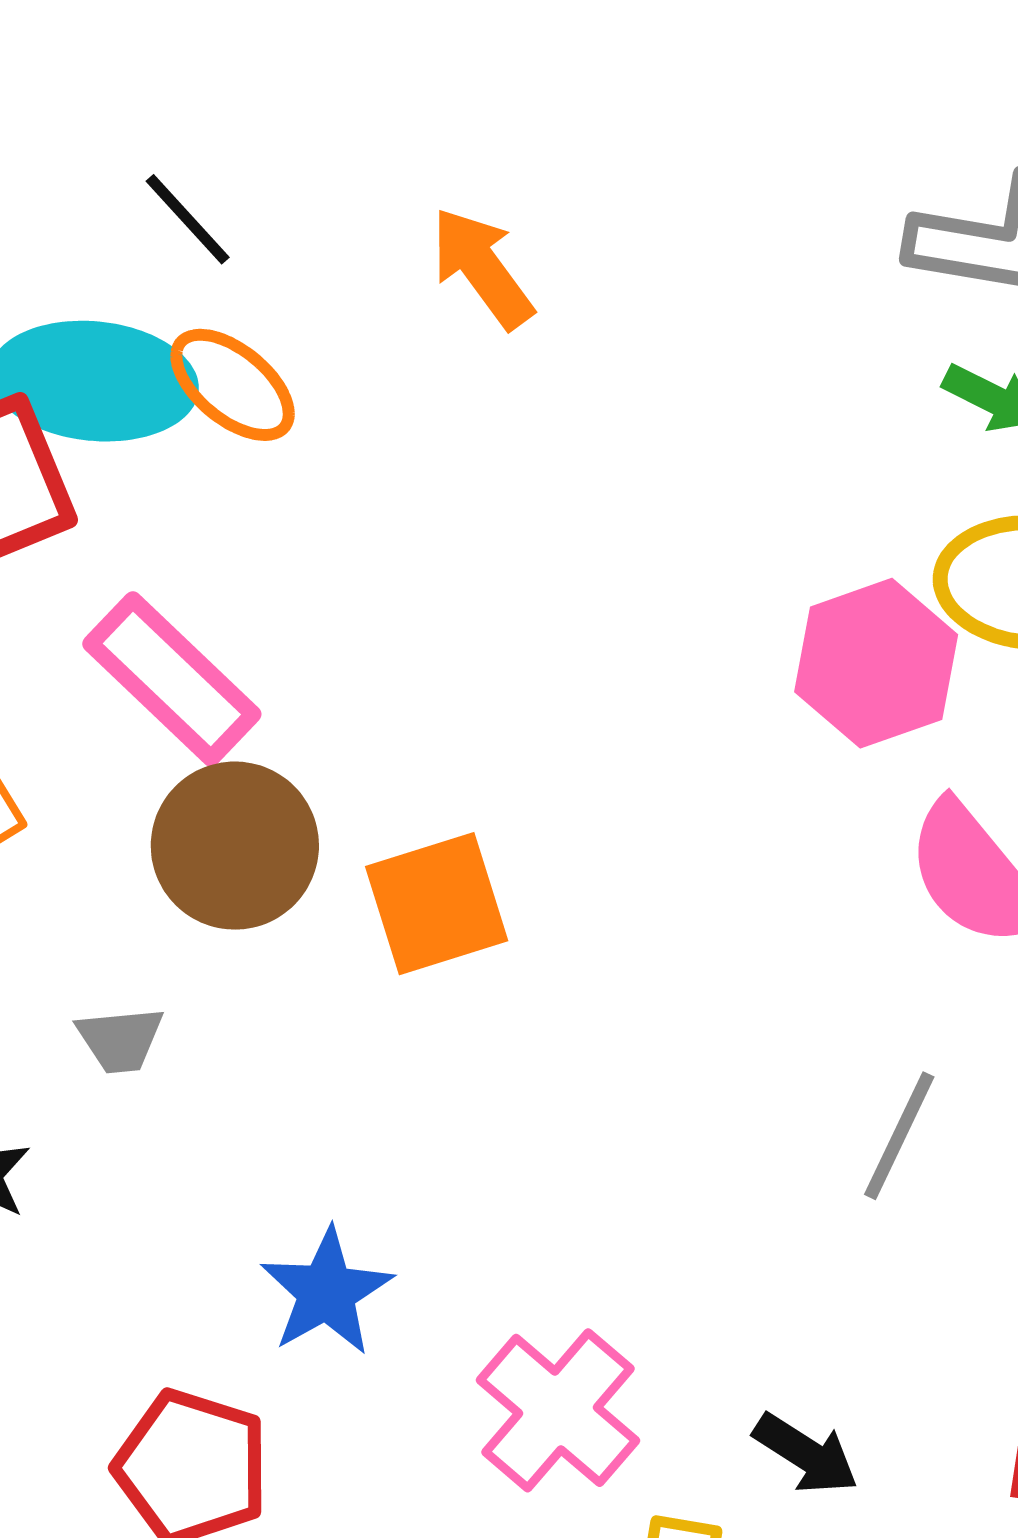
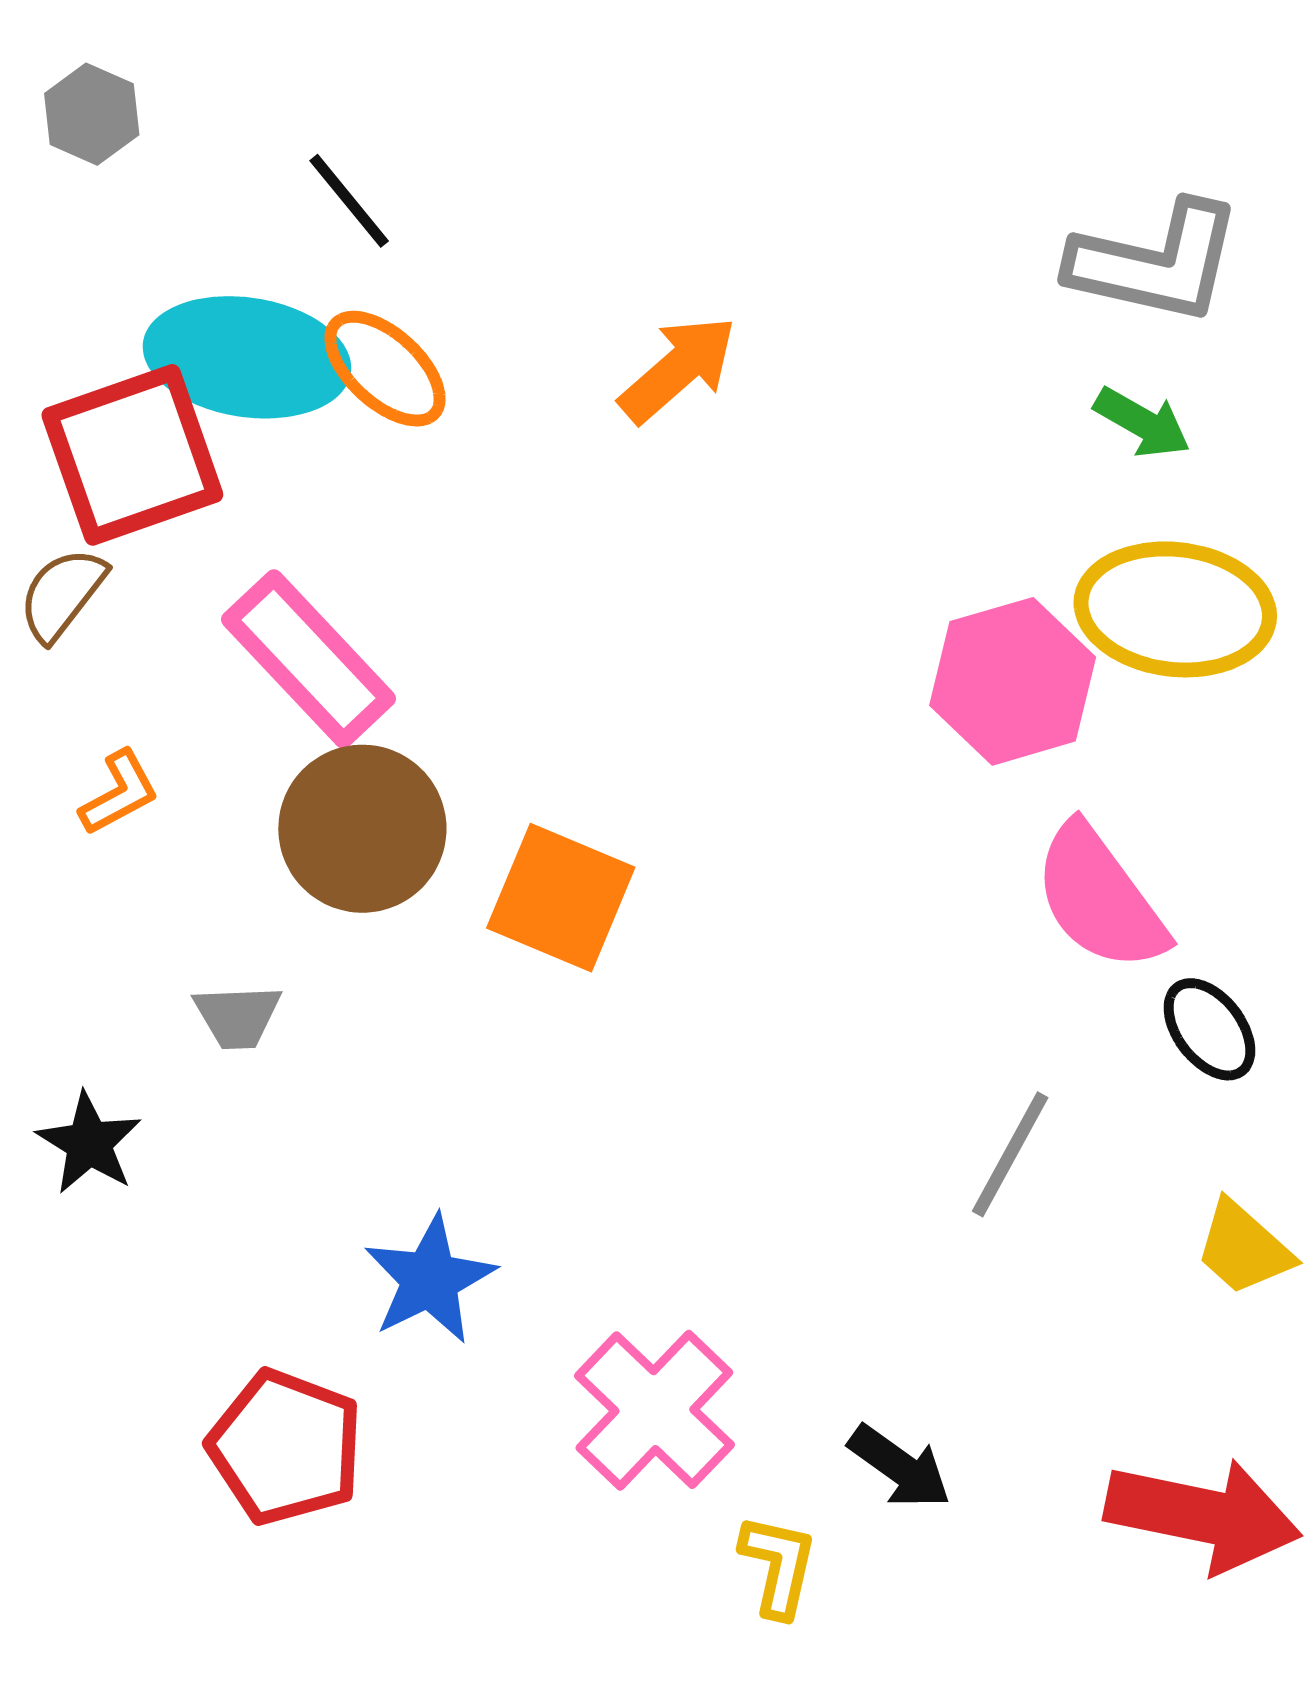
orange arrow: (482, 268) -> (678, 369), moved, turned 82
orange square: (437, 904) -> (561, 898), turned 37

